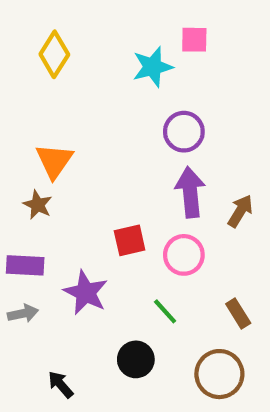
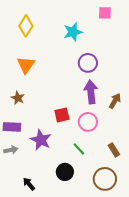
pink square: (194, 40) -> (105, 13), moved
orange triangle: (54, 161) -> (26, 65), moved

